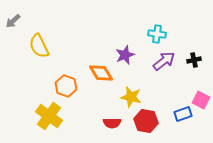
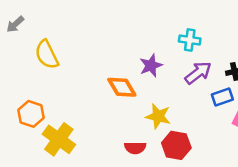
orange hexagon: (66, 86) -> (31, 114), moved
blue rectangle: (183, 114) -> (222, 97), moved

